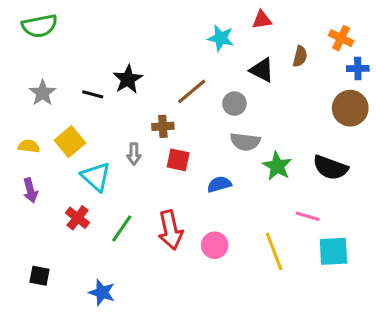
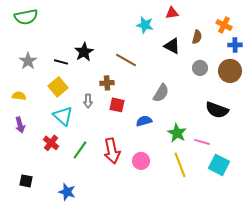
brown line: (192, 91) -> (126, 60), turned 70
gray circle: (234, 104) -> (200, 68), moved
yellow square: (70, 142) -> (58, 87), moved
gray semicircle: (245, 142) -> (161, 93), turned -66
green star: (277, 166) -> (177, 133), moved
cyan square: (333, 251) -> (219, 165), turned 30

